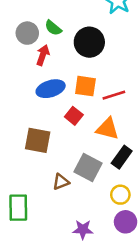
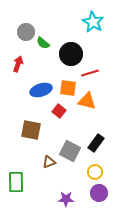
gray circle: (27, 33) -> (26, 32), moved
red arrow: (43, 55) -> (18, 64), moved
red line: (114, 95) -> (90, 73), moved
orange triangle: (107, 129) -> (87, 101), moved

